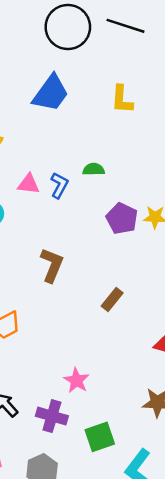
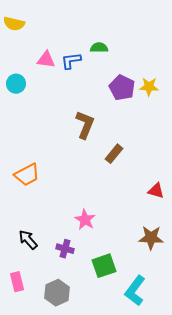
blue L-shape: (59, 185) -> (71, 61), turned -125
brown L-shape: (52, 265) -> (85, 125), moved
purple cross: (52, 416) -> (65, 249), size x0.7

